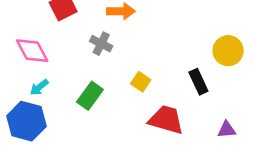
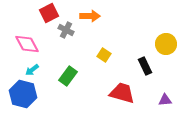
gray cross: (101, 44) -> (66, 30), moved
yellow square: (141, 82) -> (104, 55), moved

